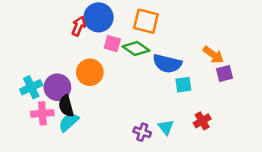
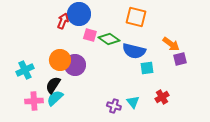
orange square: (146, 21) -> (136, 17), moved
orange circle: (90, 72) -> (60, 60), moved
purple circle: (57, 87) -> (75, 65), moved
black semicircle: (66, 106) -> (53, 85), turned 48
pink cross: (42, 113) -> (34, 101), moved

